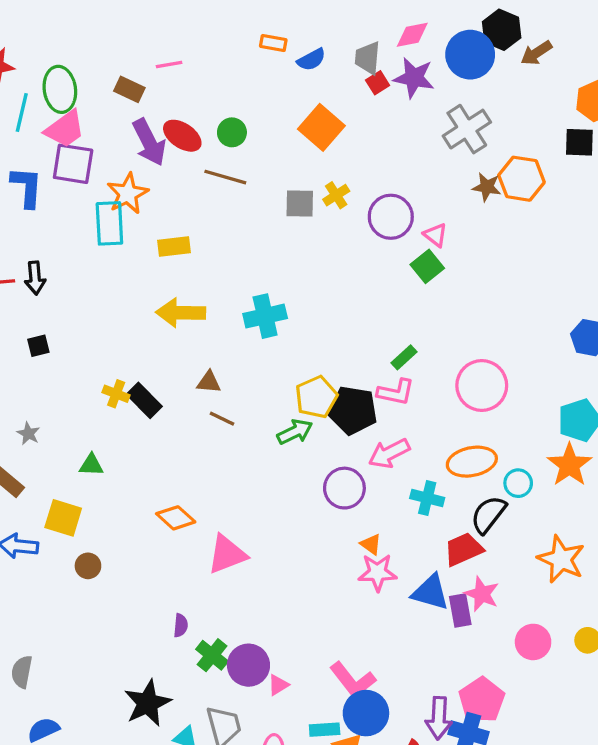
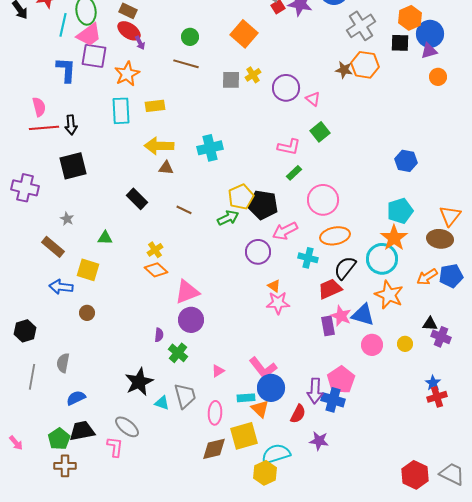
gray cross: (467, 129) -> (361, 26), moved
red ellipse: (182, 136) -> (129, 31), moved
purple arrow: (149, 142) -> (140, 43), size x0.5
cyan rectangle: (109, 223) -> (121, 111), moved
green square: (427, 266) -> (320, 132), moved
black square: (38, 346) -> (73, 166), size x2.0
brown triangle: (209, 382) -> (166, 168), moved
pink circle: (482, 386) -> (323, 200), moved
pink L-shape: (396, 392) -> (289, 147), moved
yellow cross: (116, 394) -> (155, 250), moved, turned 35
cyan circle: (518, 483) -> (382, 259), moved, size x1.8
brown circle: (88, 566) -> (87, 313), moved
blue triangle: (430, 592) -> (363, 315), moved
purple circle: (248, 665) -> (191, 320), moved

